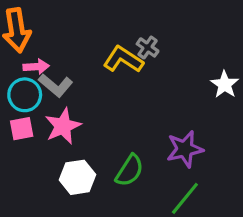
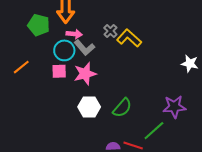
gray cross: (148, 47) -> (110, 31), moved
white star: (225, 84) -> (190, 63), turned -30
purple star: (185, 149) -> (174, 107), moved

